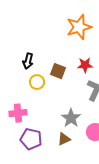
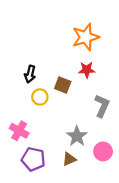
red star: (85, 65) -> (87, 70), moved
pink cross: (18, 113) -> (19, 131), turned 36

